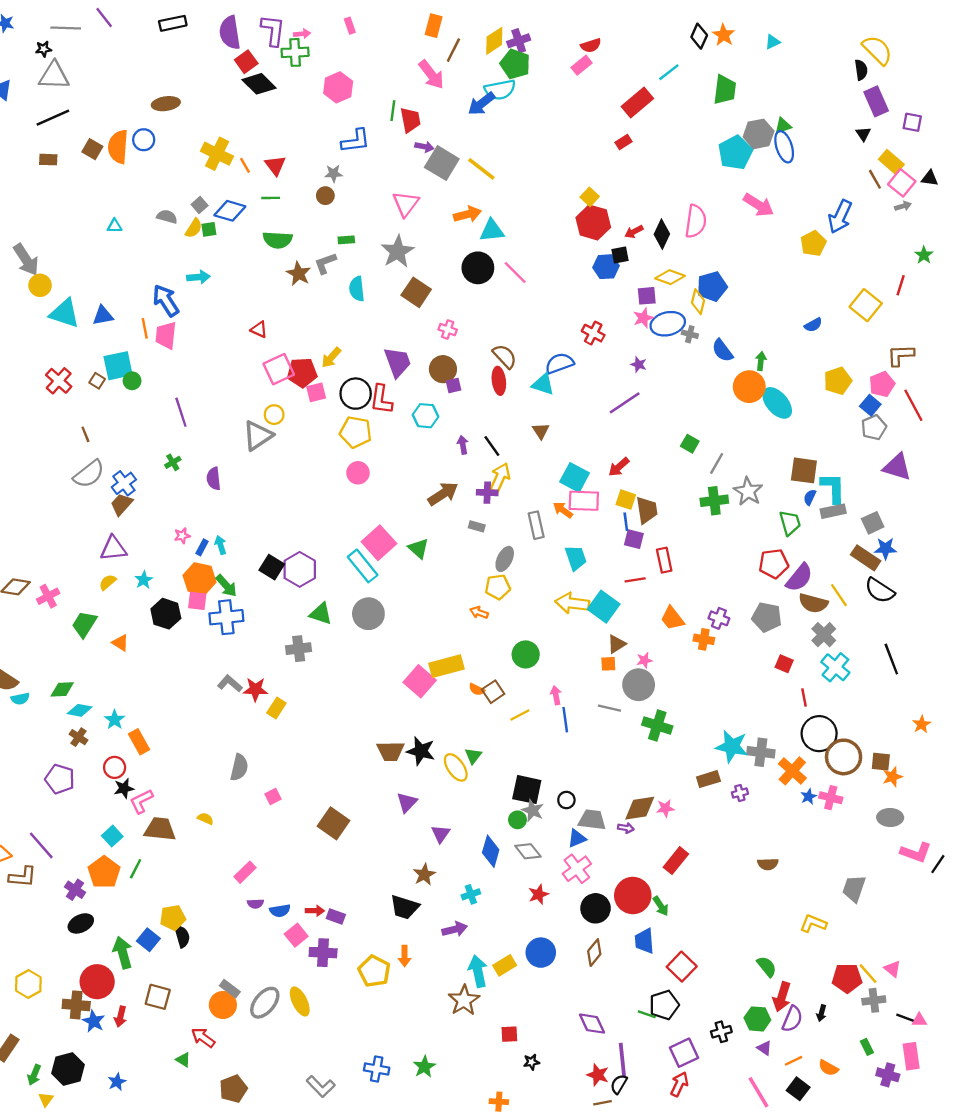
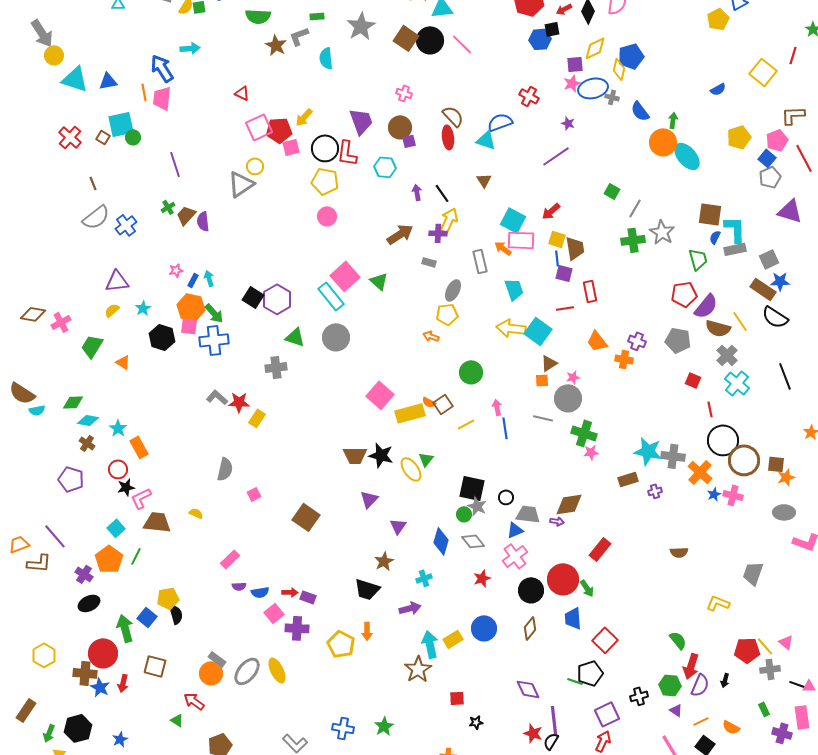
yellow diamond: (670, 277) -> (595, 48), turned -45
brown square: (416, 292) -> (406, 38), moved
brown trapezoid: (122, 504) -> (186, 215), moved
yellow rectangle: (446, 666) -> (410, 413), moved
pink star: (665, 808) -> (591, 452), moved

